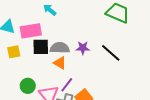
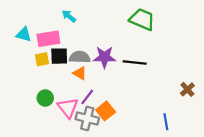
purple star: (83, 48) -> (104, 57), size x1.5
yellow square: (14, 52) -> (42, 59), moved
black line: (111, 53) -> (135, 62), turned -35

